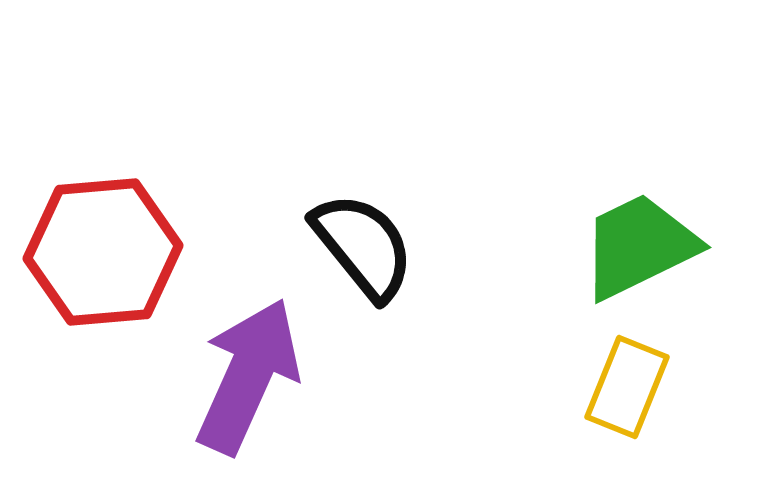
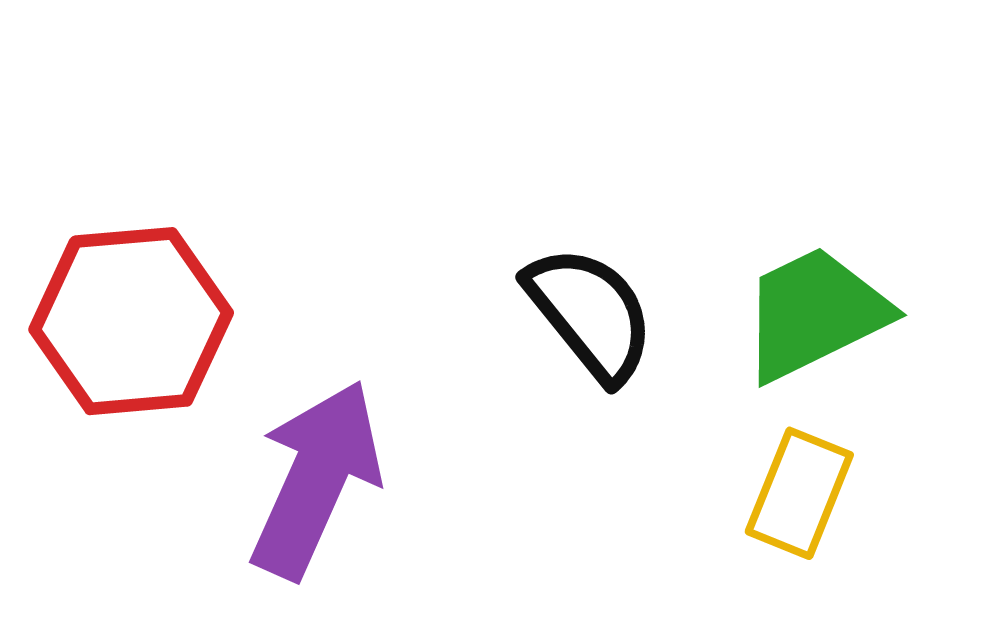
black semicircle: (363, 246) -> (590, 313), moved

